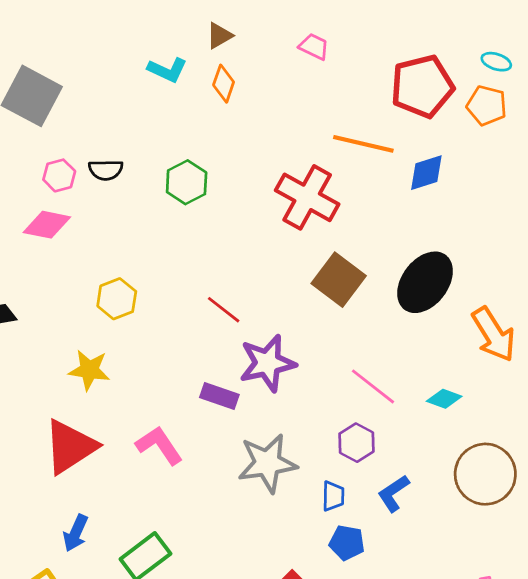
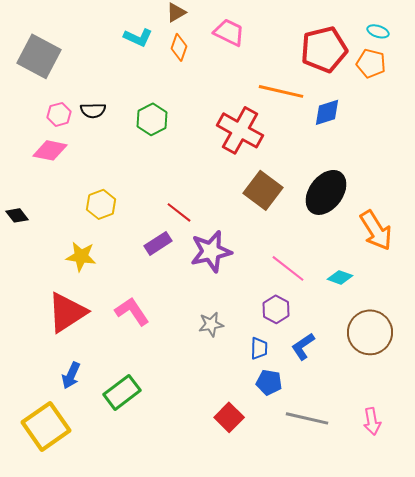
pink trapezoid: (314, 47) -> (229, 32), moved, size x1.4
purple rectangle: (219, 396) -> (158, 243), moved, turned -52
gray star: (267, 463) -> (211, 324), size x0.6

